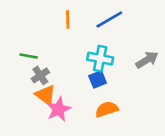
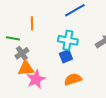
orange line: (68, 20) -> (32, 23), moved
orange triangle: (46, 95) -> (26, 68), turned -42

